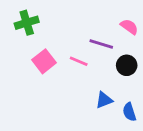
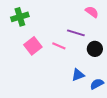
pink semicircle: (129, 27) -> (92, 12), moved
blue semicircle: (129, 112) -> (97, 84), turned 80

